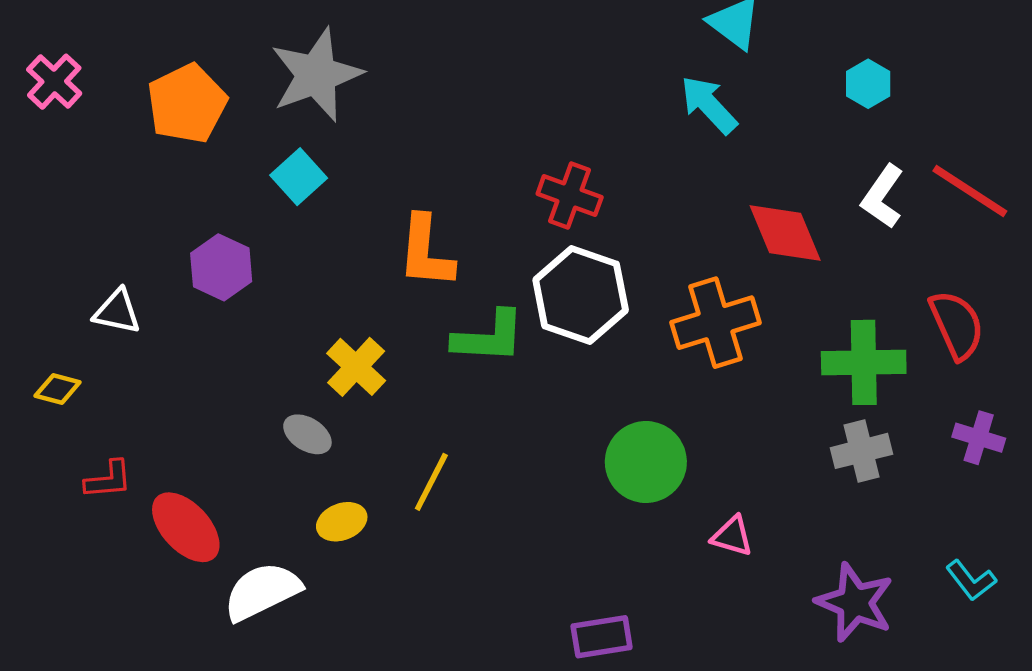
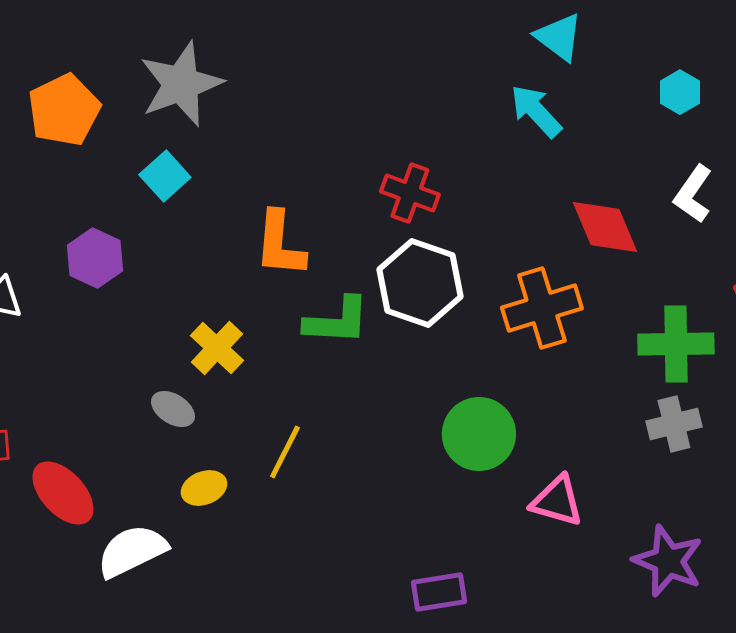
pink triangle: (732, 536) -> (557, 501), size x1.4

